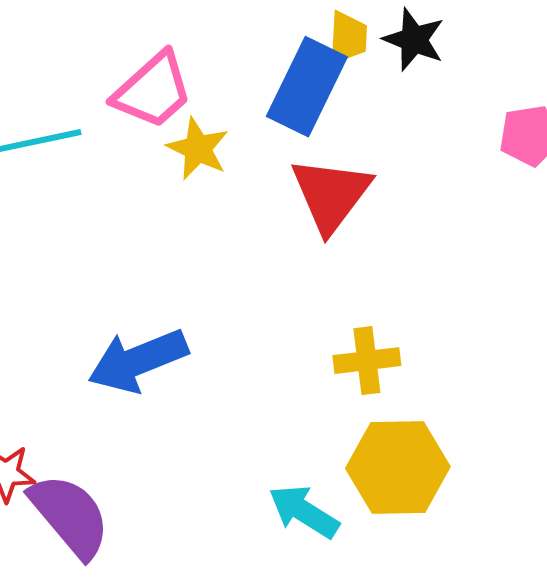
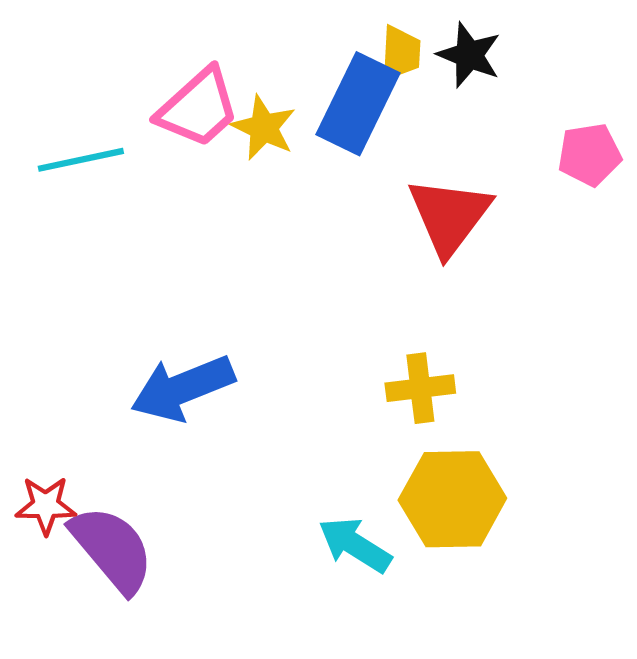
yellow star: (198, 149) -> (264, 128), moved
red triangle: (331, 195) -> (449, 216), moved

